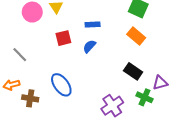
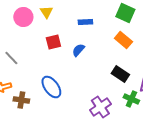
blue rectangle: (93, 25) -> (85, 22), moved

